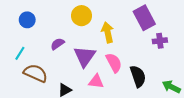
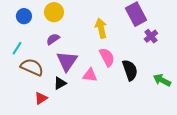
yellow circle: (81, 16) -> (54, 12), moved
purple cross: (160, 41) -> (151, 36), turned -32
purple triangle: (85, 56) -> (67, 61), moved

